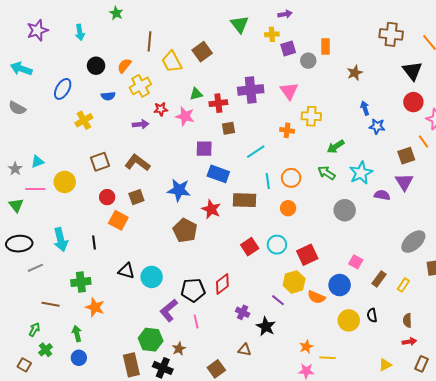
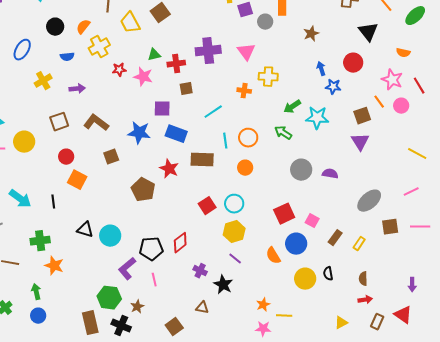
red circle: (413, 102) -> (353, 63), moved
purple arrow: (140, 124) -> (77, 89), moved
cyan star: (361, 173) -> (317, 118), moved, turned 30
blue star: (179, 190) -> (139, 133), moved
purple semicircle: (382, 195) -> (330, 174), moved
brown square: (136, 197) -> (111, 157), moved
cyan arrow: (61, 240) -> (20, 199), turned -40
red square: (307, 255) -> (284, 214), moved
yellow hexagon: (294, 282) -> (234, 232), moved
orange semicircle: (316, 297) -> (273, 256), turned 36

